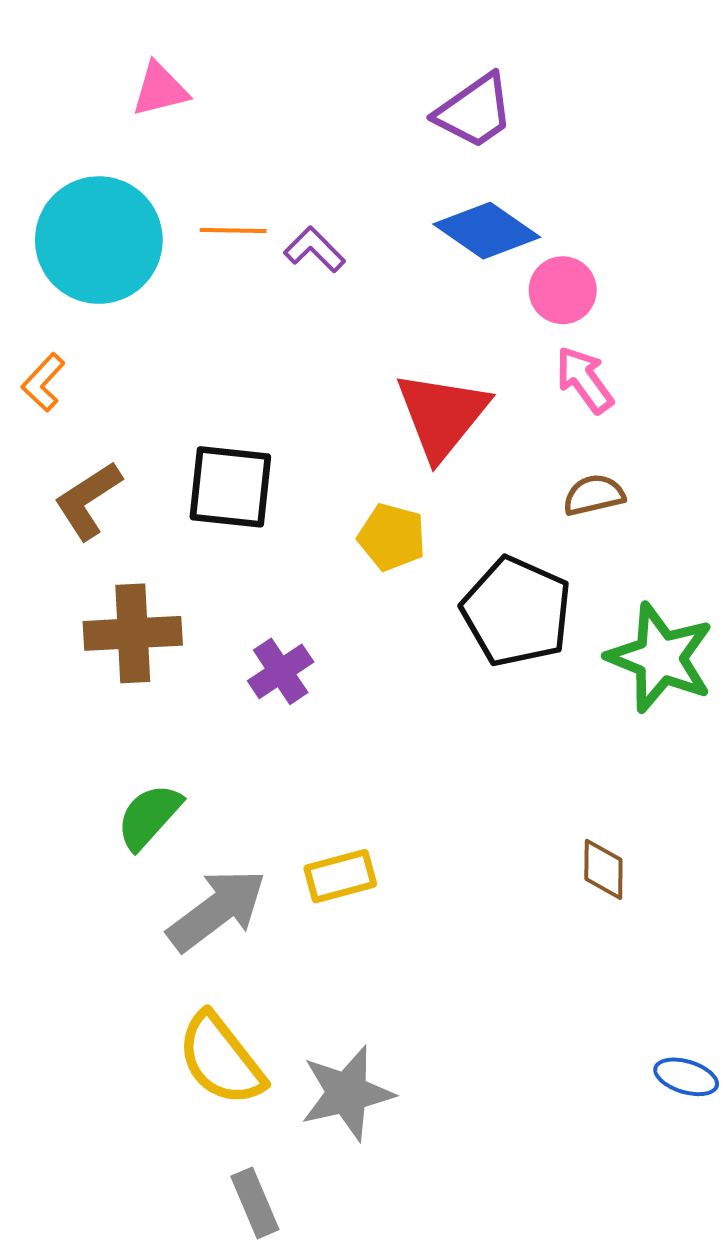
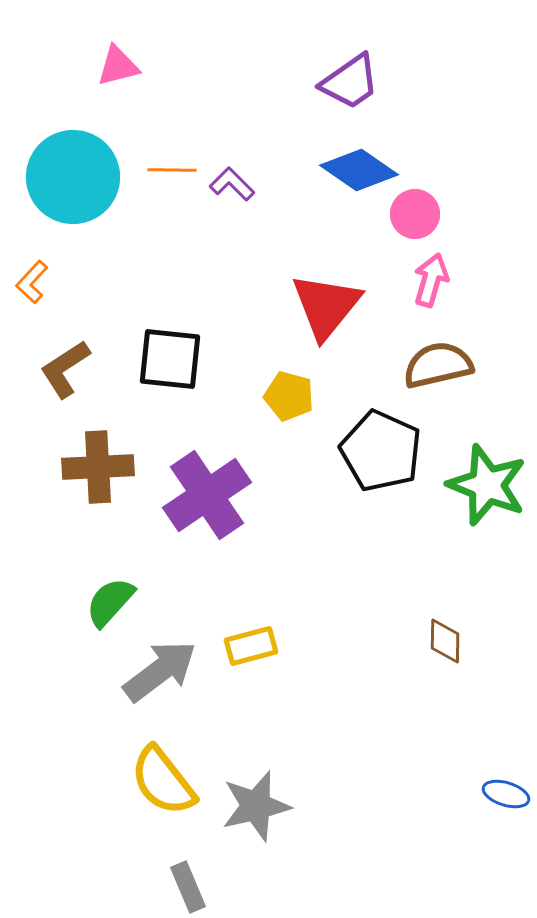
pink arrow: (584, 380) -> (431, 280), turned 52
brown semicircle: (594, 495) -> (438, 365), size x1.5
purple cross: (281, 671) -> (207, 495), size x1.8

